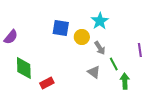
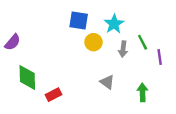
blue square: (61, 28) -> (79, 21), moved
gray arrow: (100, 48) -> (123, 49), moved, turned 40
green line: (114, 64) -> (143, 42), moved

